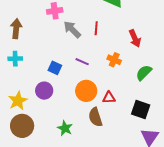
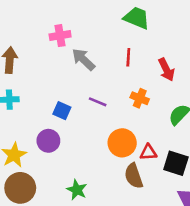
red line: (96, 28) -> (128, 57), moved
orange circle: (86, 91) -> (122, 143), moved
red triangle: (109, 98) -> (148, 152), moved
brown semicircle: (95, 117) -> (134, 176), moved

